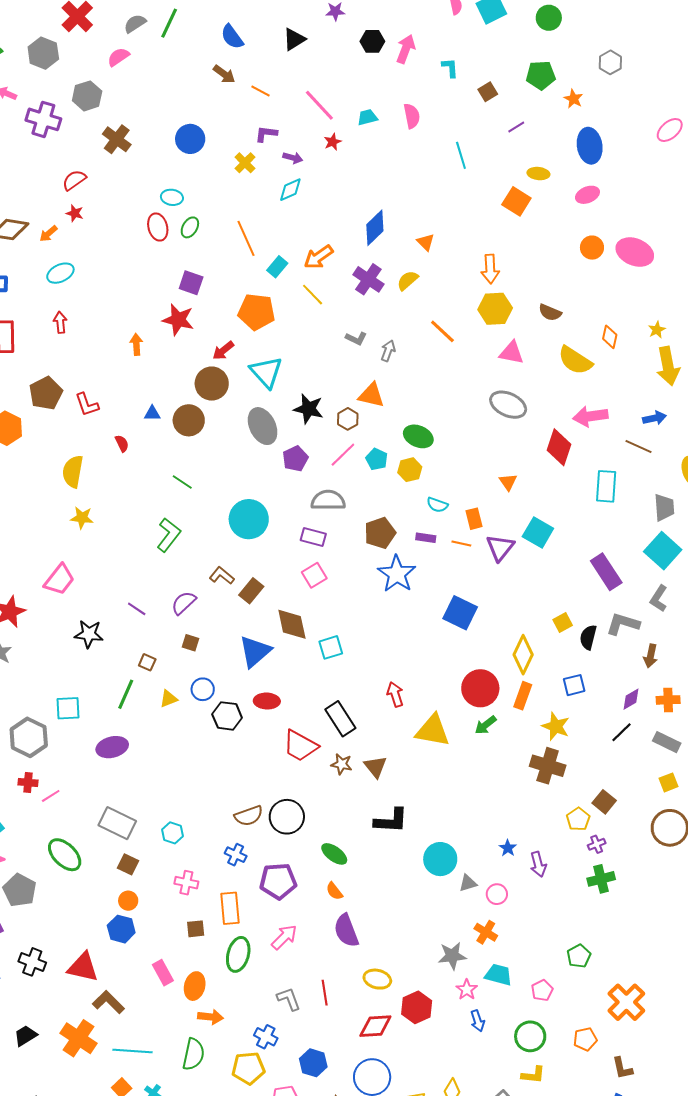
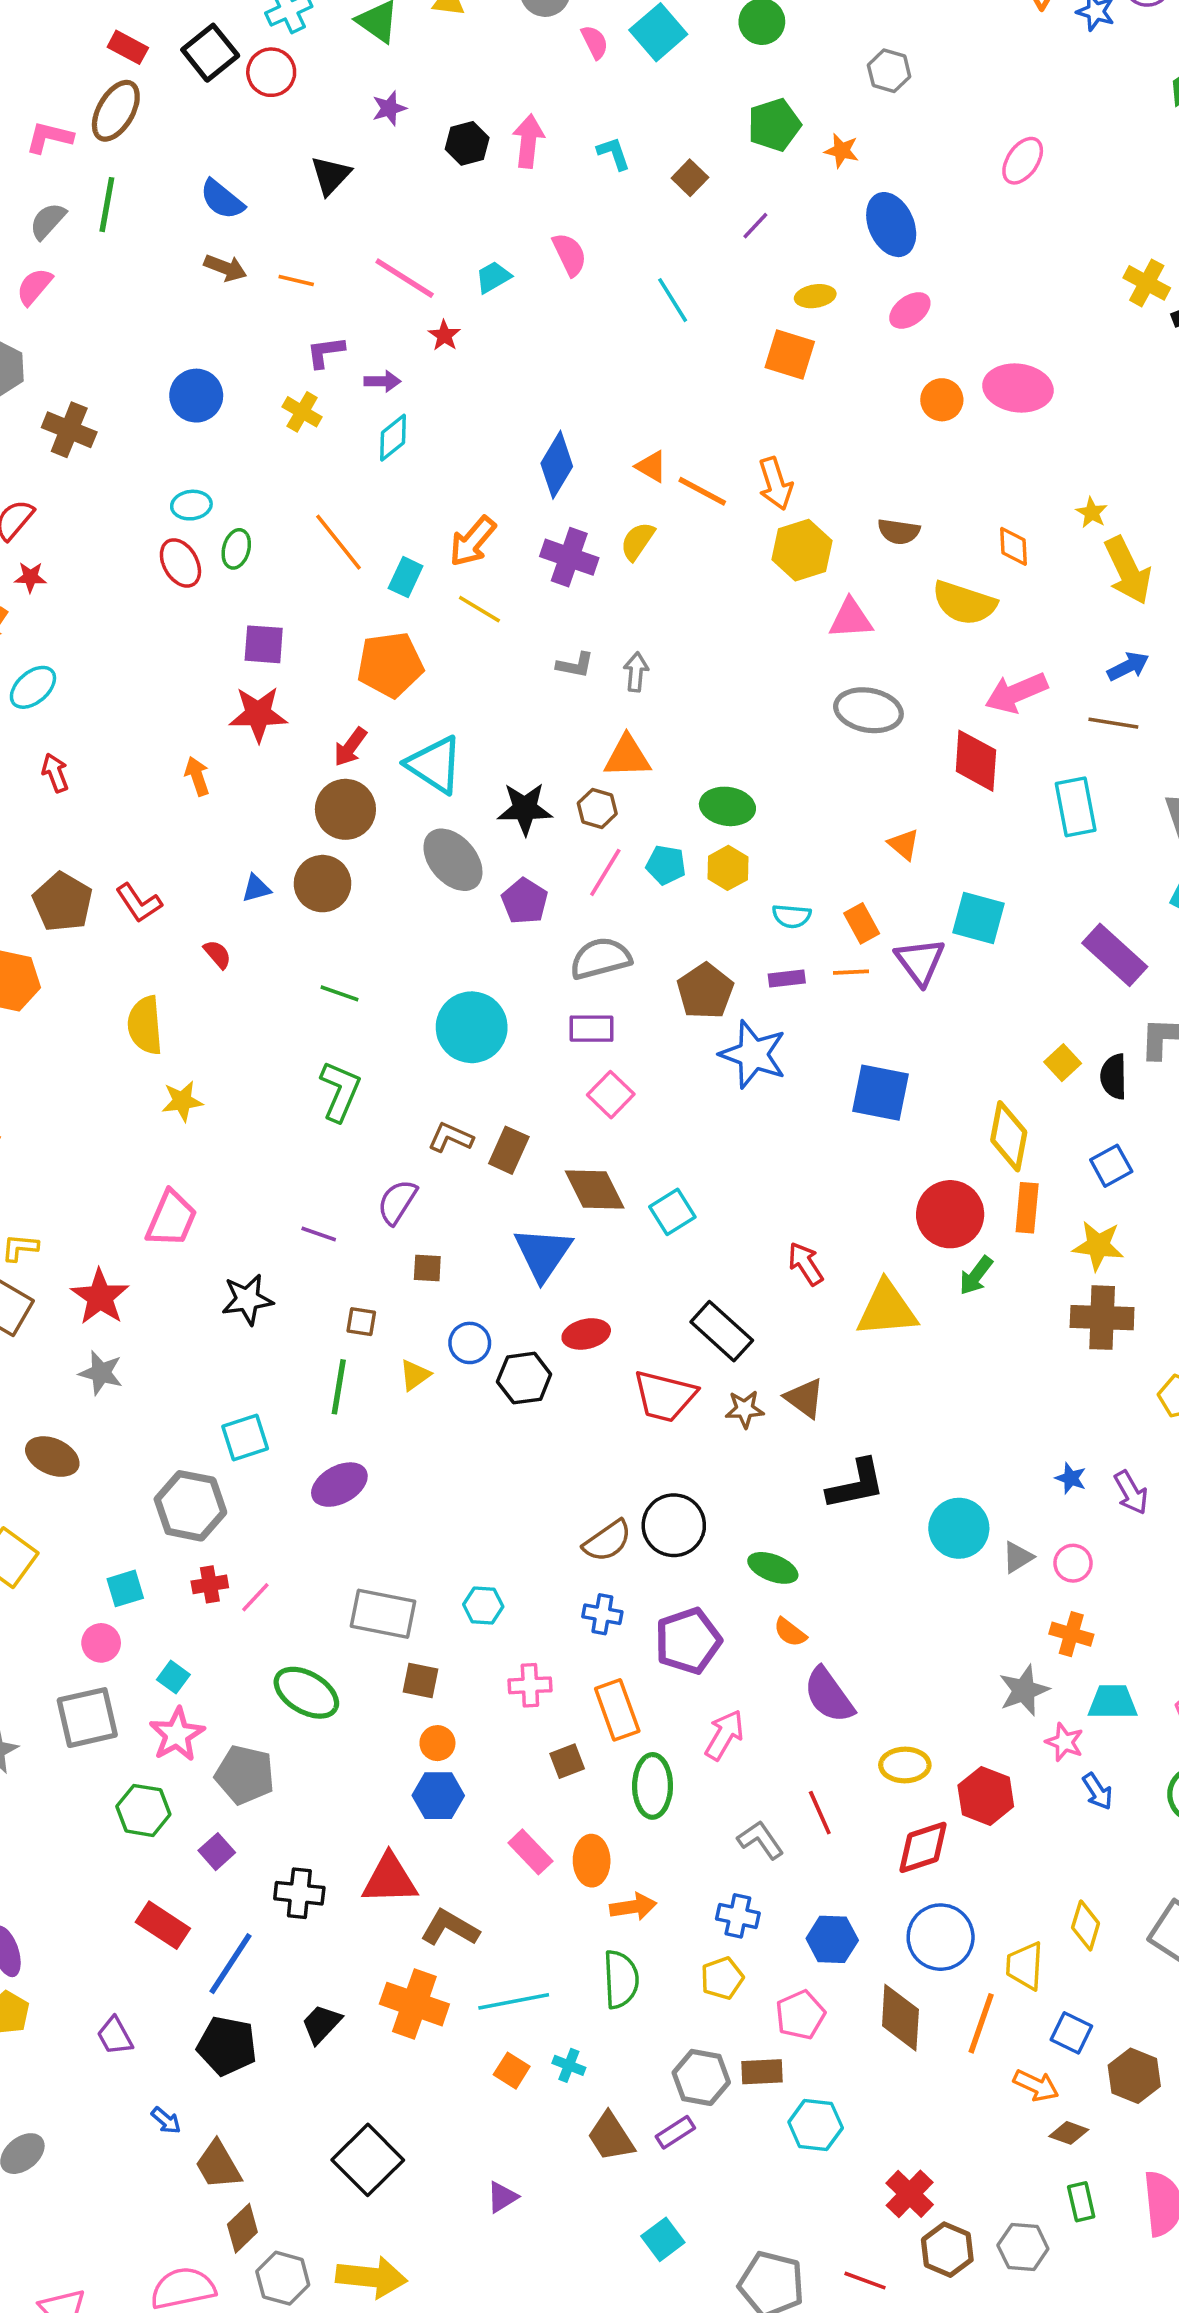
orange line: (442, 331) -> (702, 491), moved
yellow pentagon: (248, 1068) -> (722, 1978), size x0.7

